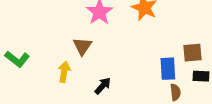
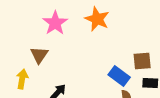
blue rectangle: (168, 69) -> (119, 76), turned -50

